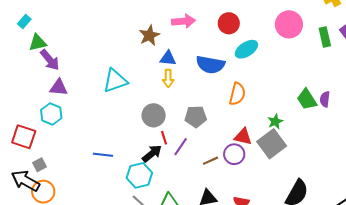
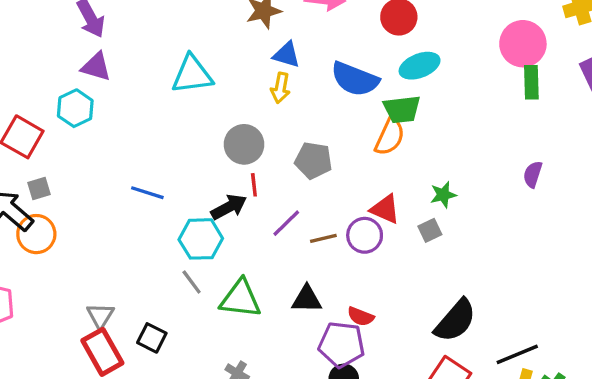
pink circle: (289, 24) -> (523, 44), moved
green rectangle: (325, 37) -> (531, 82), moved
green trapezoid: (307, 99) -> (402, 109), moved, turned -75
gray square: (272, 144) -> (430, 230), size x0.5
purple line: (181, 147) -> (286, 223), moved

